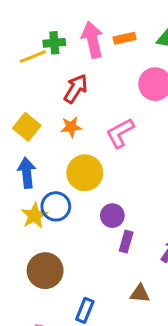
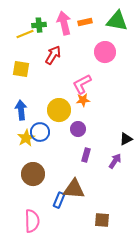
yellow square: (27, 127) -> (21, 69), moved, turned -30
orange star: (71, 127) -> (83, 100), moved
purple circle: (112, 216) -> (78, 129), moved
brown triangle: (140, 294) -> (74, 189), moved, size x1.6

